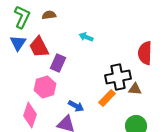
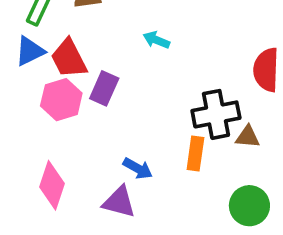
blue triangle: (18, 43) -> (30, 51), turned 30
pink hexagon: (45, 87) -> (61, 100), moved
orange rectangle: (107, 98) -> (195, 154), turned -36

